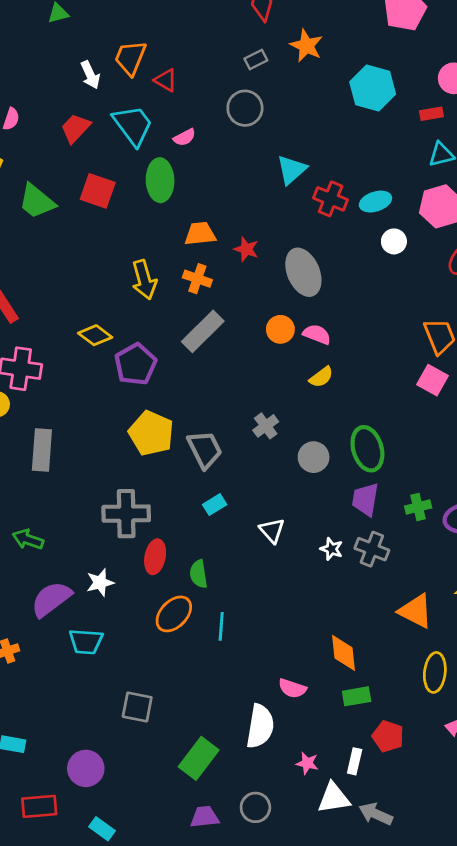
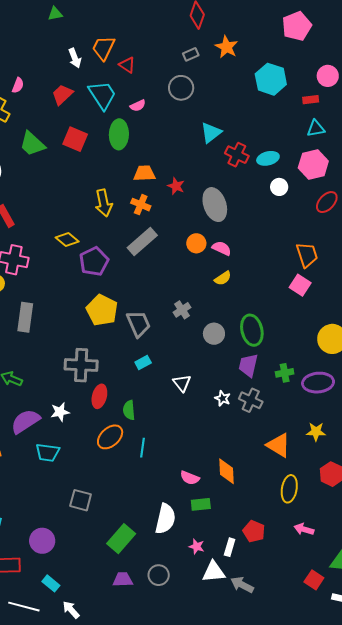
pink semicircle: (292, 688) -> (190, 478), moved
green rectangle: (357, 696) -> (201, 504), moved

